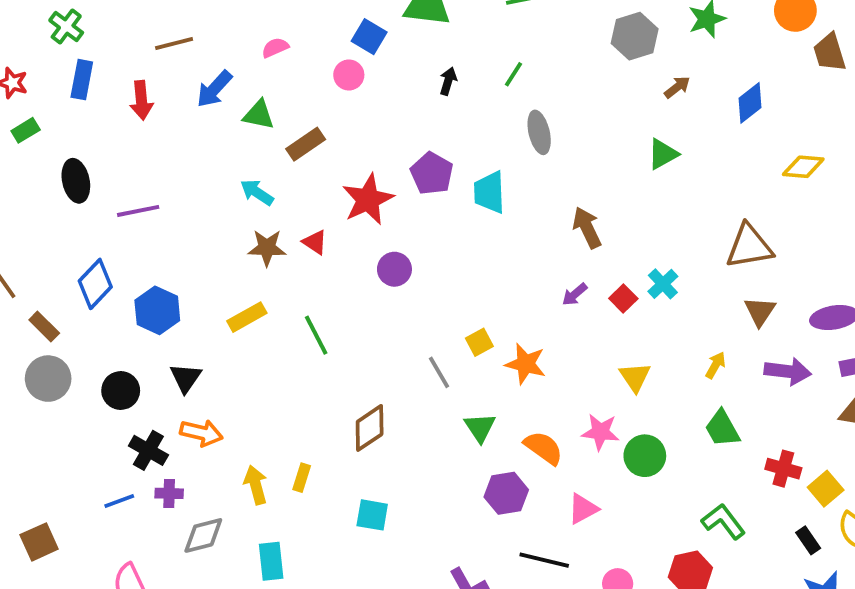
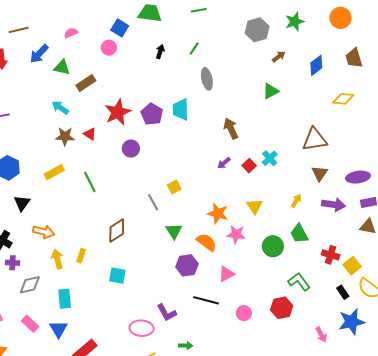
brown trapezoid: (830, 52) -> (354, 58), moved
purple pentagon: (432, 173) -> (152, 114), moved
orange star: (526, 364) -> (218, 213), moved
orange arrow: (201, 433) -> (44, 232), moved
green circle: (645, 456) -> (273, 246), moved

